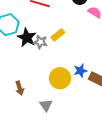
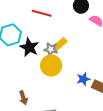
gray star: (40, 42) -> (51, 49), moved
yellow circle: (60, 78) -> (51, 65), moved

